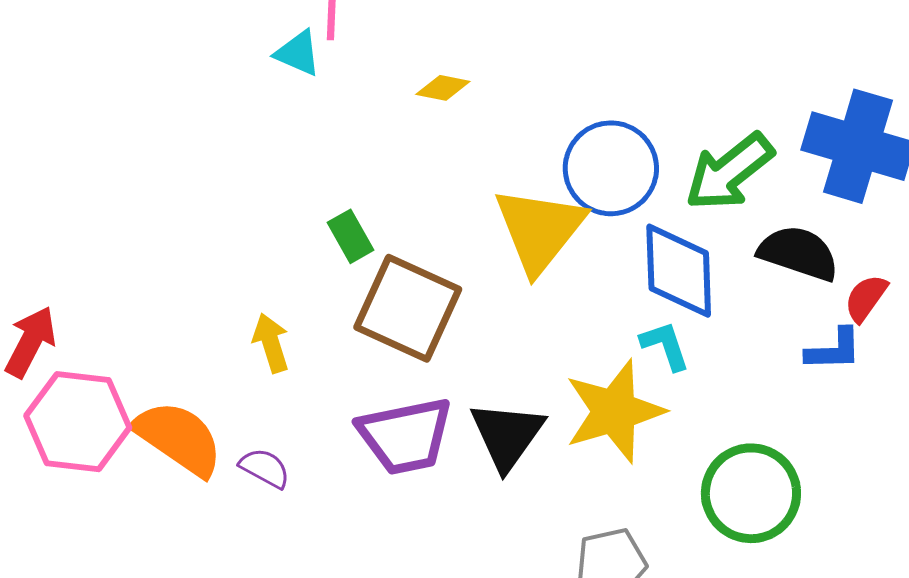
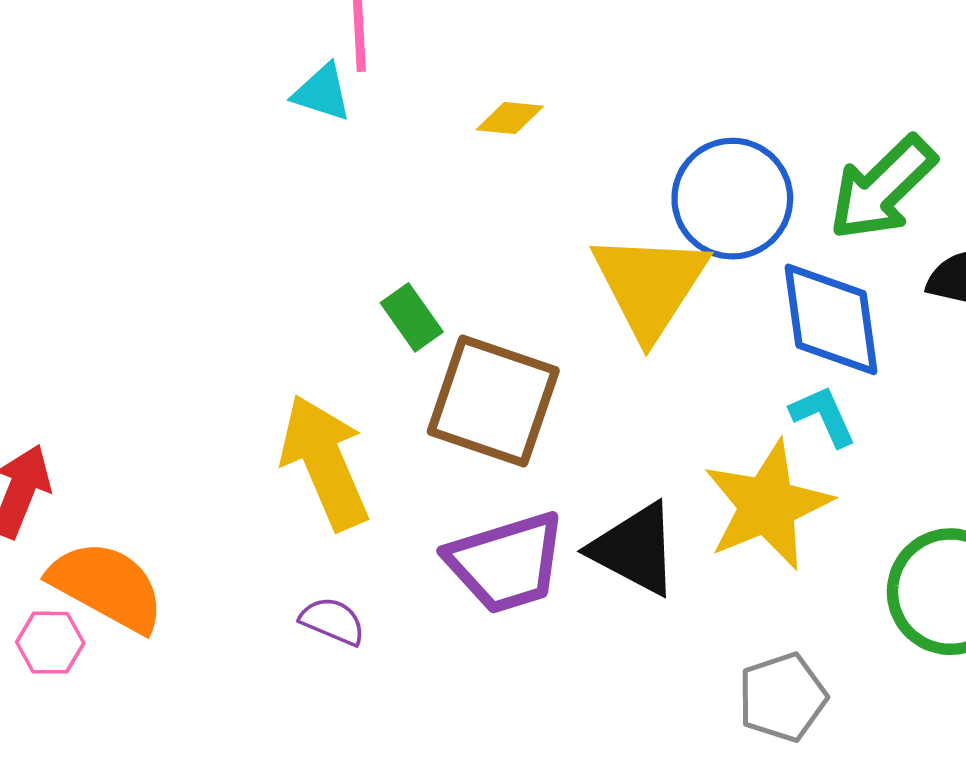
yellow arrow: (271, 343) -> (325, 462), size x1.8
pink hexagon: (78, 422) -> (50, 643), moved, size x0.5
black triangle: (507, 435) -> (635, 549), turned -32
orange semicircle: (179, 438) -> (107, 586), moved

